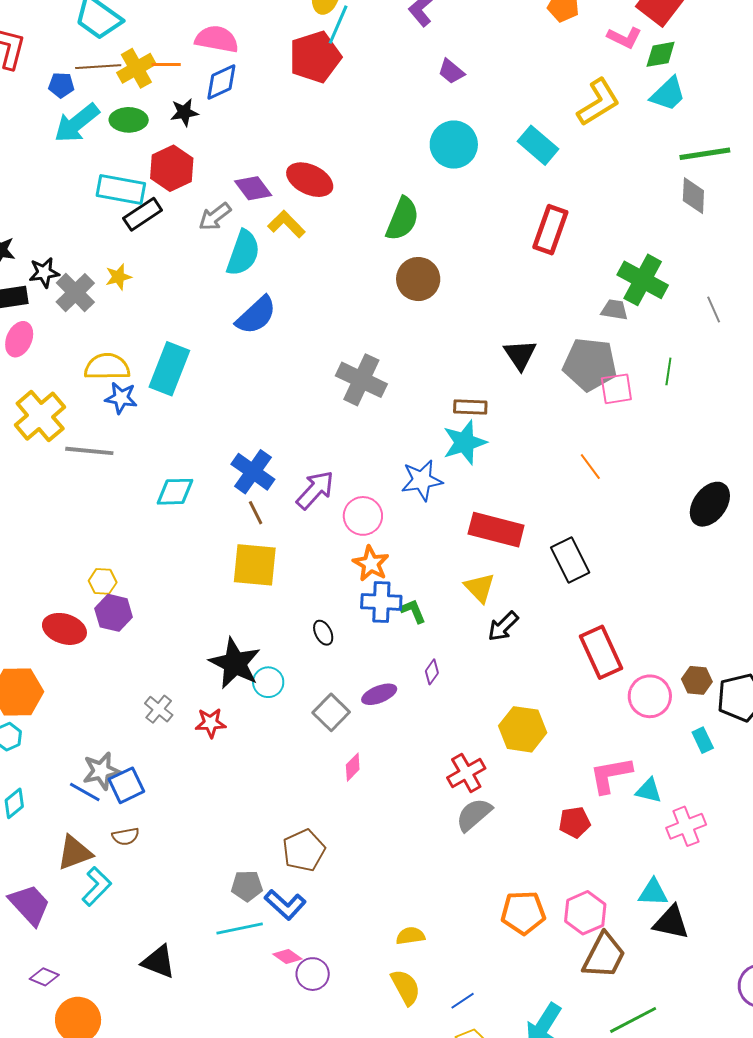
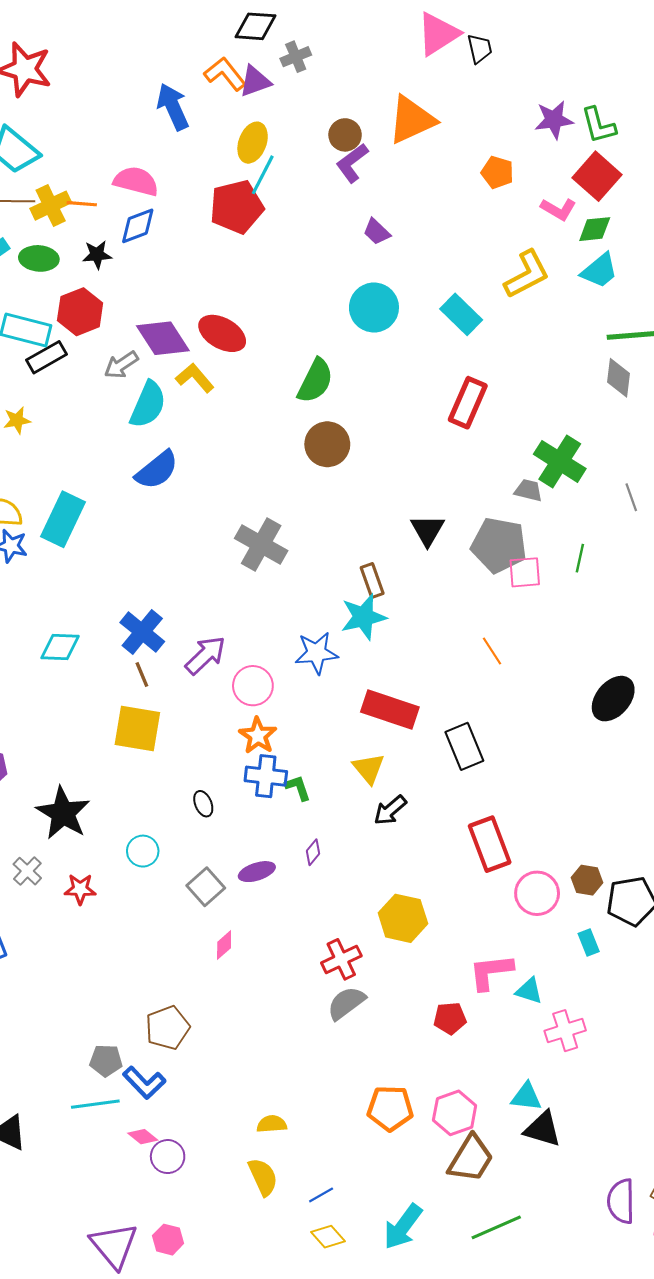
purple diamond: (253, 188) -> (163, 338), size x1.4
brown rectangle: (470, 407) -> (372, 581), turned 64
black star: (235, 663) -> (63, 813), moved

